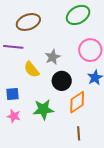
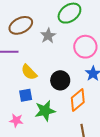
gray star: (53, 57) -> (48, 36), moved
blue square: (13, 94) -> (26, 95), moved

